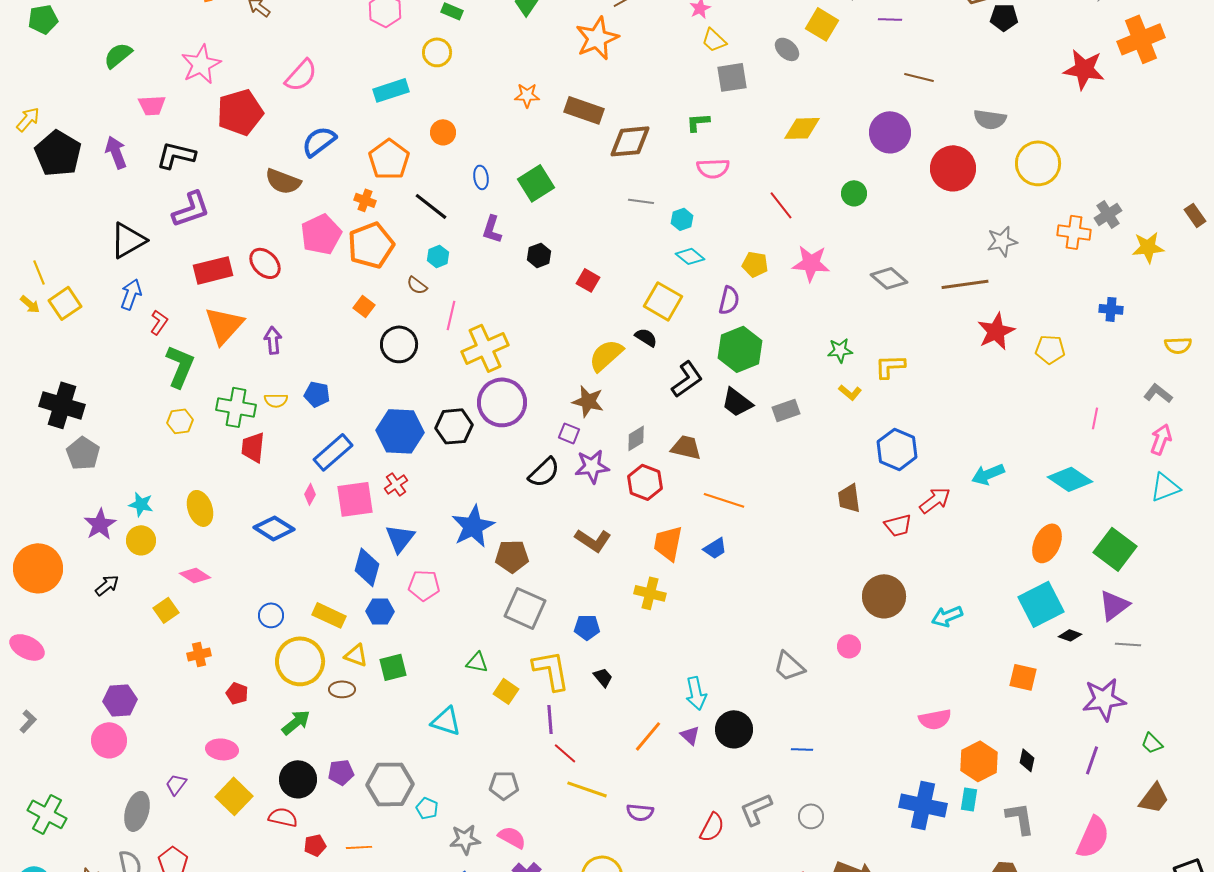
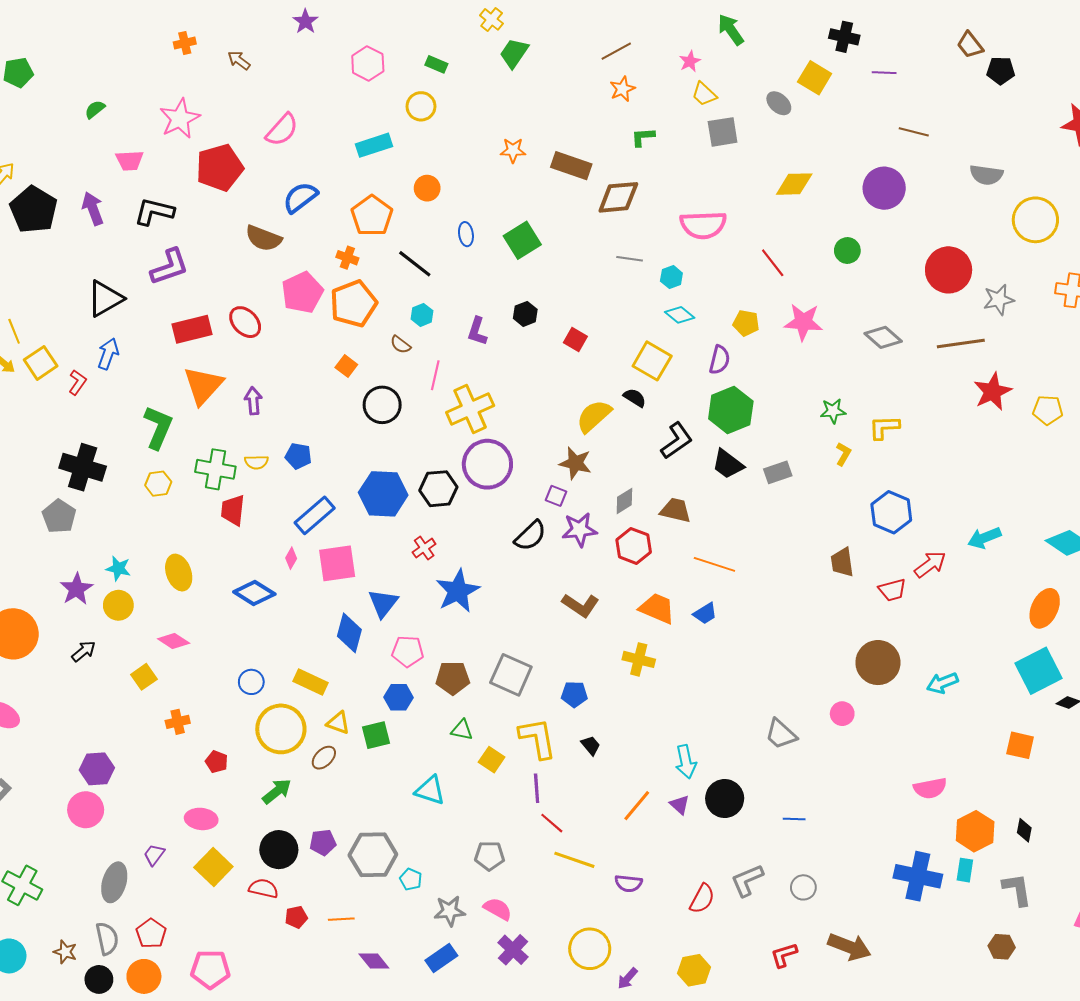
orange star: (597, 38) -> (622, 89), moved, size x0.6
green semicircle: (118, 55) -> (95, 109), size x0.7
green L-shape: (698, 122) -> (643, 137), moved
pink semicircle: (713, 168) -> (703, 225), size x1.4
red circle: (953, 168) -> (949, 270), moved
purple L-shape: (492, 229) -> (477, 331), moved
red L-shape: (159, 322) -> (77, 382), moved
yellow L-shape: (850, 392) -> (843, 454), turned -100
black cross: (62, 405) -> (83, 467), moved
red cross: (396, 484) -> (424, 548), moved
orange trapezoid: (668, 543) -> (657, 608), turned 102
brown pentagon: (512, 556) -> (453, 678), moved
blue hexagon: (380, 611) -> (398, 697), moved
brown ellipse: (342, 689) -> (324, 758), turned -45

